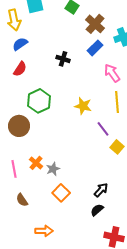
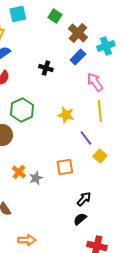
orange square: (61, 193) -> (65, 167), moved, turned 36

